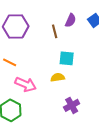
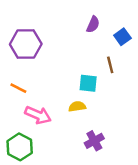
purple semicircle: (71, 20) -> (93, 24), moved
brown line: (55, 31) -> (110, 65), moved

